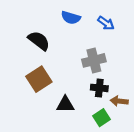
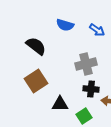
green square: (102, 118) -> (84, 116), moved

